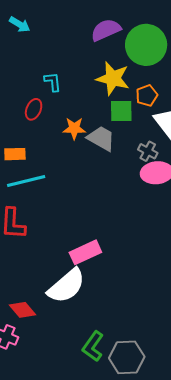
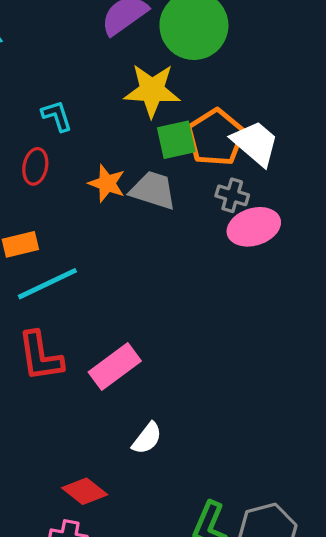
orange pentagon: (147, 96) -> (216, 137), moved, size x1.6
orange star: (74, 128) -> (107, 183), turned 30
pink rectangle: (85, 252) -> (115, 367), moved
white semicircle: (66, 286) -> (147, 438), size x0.5

